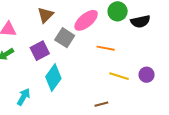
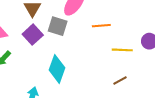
purple square: (40, 51) -> (33, 35), moved
brown line: (101, 104) -> (120, 80), moved

